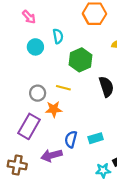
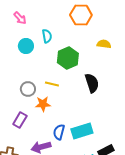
purple rectangle: (29, 126) -> (20, 120), size x0.7
cyan rectangle: (96, 138) -> (82, 131), size x1.5

